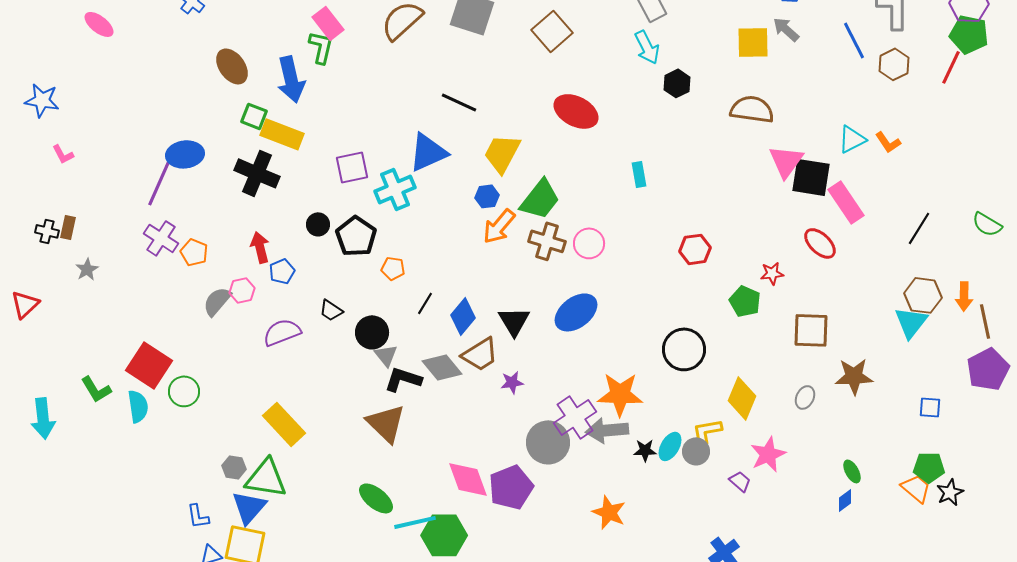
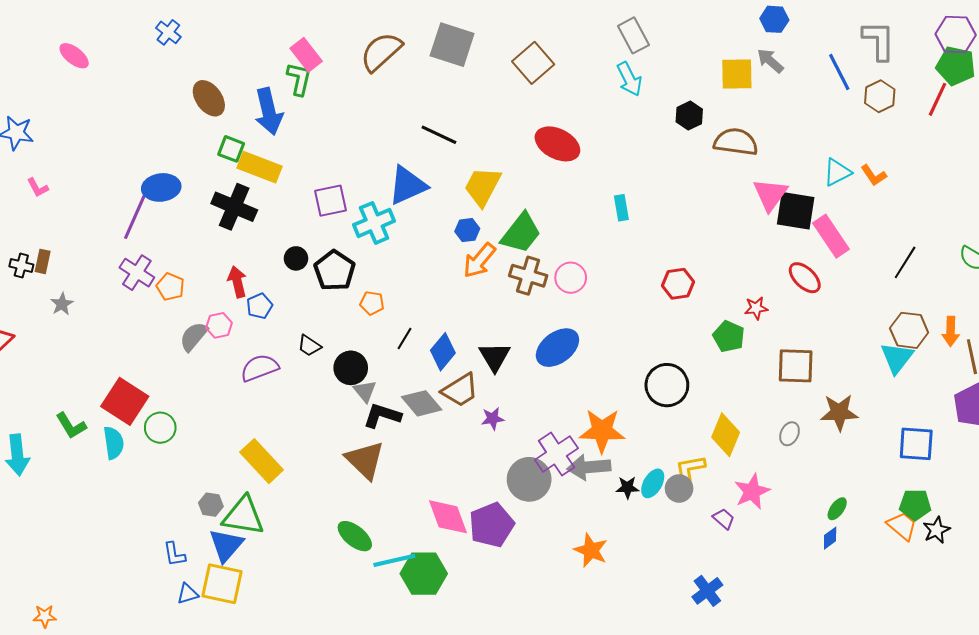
black hexagon: (677, 83) -> (689, 116), moved
blue square: (930, 407) -> (916, 444), size x1.6
green ellipse: (852, 471) -> (837, 509), turned 65

